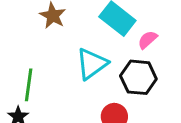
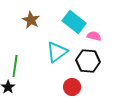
pink semicircle: (148, 40) -> (94, 36), turned 56

